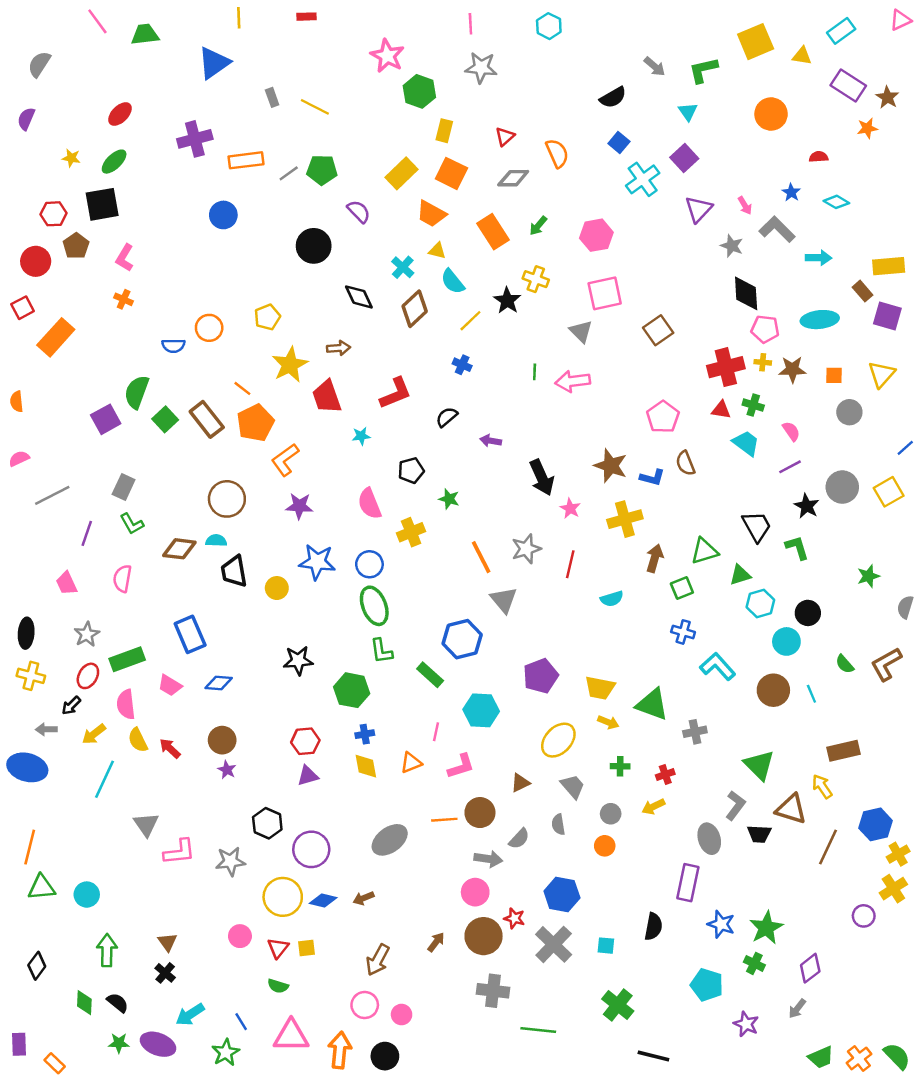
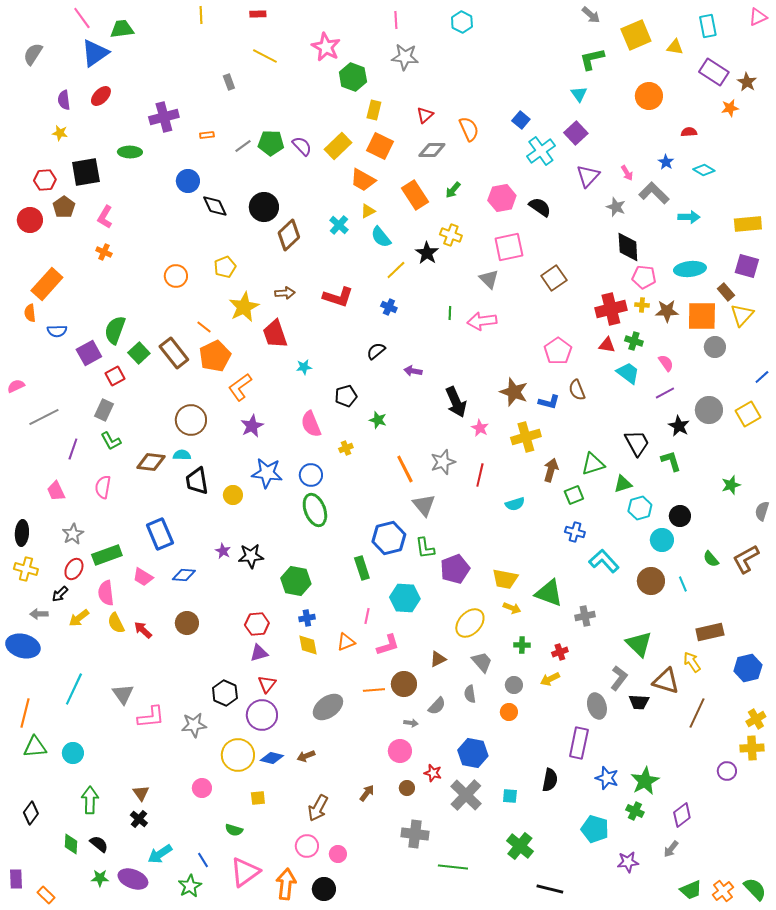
cyan rectangle: (841, 31) -> (708, 26), turned -65
blue triangle: (214, 63) -> (95, 53), moved
gray arrow: (655, 66) -> (591, 15), moved
black semicircle: (613, 97) -> (540, 207), moved, turned -115
yellow line: (315, 107) -> (265, 56), moved
purple semicircle: (26, 119) -> (64, 100), moved, turned -30
orange rectangle: (246, 160) -> (207, 135), size x0.5
green ellipse: (114, 162) -> (130, 152), moved, turned 45
purple semicircle: (359, 211) -> (302, 146), moved
yellow triangle: (437, 251) -> (368, 211), turned -42
brown rectangle: (862, 291) -> (726, 292), moved
black diamond: (359, 297) -> (215, 206), moved
red square: (23, 308) -> (115, 376), moved
brown diamond: (415, 309) -> (289, 235), moved
blue semicircle: (173, 346) -> (57, 331), moved
orange square: (834, 375) -> (702, 316), size x2.0
red L-shape: (396, 393) -> (338, 297), moved, turned 40
orange semicircle: (17, 402) -> (30, 313), moved
purple star: (299, 506) -> (252, 426), turned -30
yellow cross: (411, 532) -> (346, 448), size x0.6
green L-shape: (381, 651) -> (425, 548), moved
green rectangle: (430, 675) -> (362, 568), turned 30
purple star: (227, 770) -> (223, 551), moved
cyan line: (105, 779) -> (74, 689), moved
blue hexagon: (876, 824) -> (748, 668), moved
gray arrow: (488, 859) -> (411, 723), size x0.6
yellow cross: (893, 889) -> (752, 748), turned 30
brown circle: (484, 936) -> (407, 788), size x0.5
red triangle: (278, 948) -> (267, 684), moved
purple star: (746, 1024) -> (628, 862), turned -30
pink triangle: (291, 1036) -> (245, 872), turned -36

